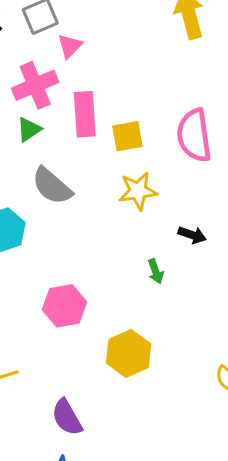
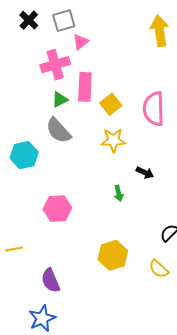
green triangle: (29, 129) -> (60, 100), moved
yellow square: (127, 136) -> (111, 104), turned -35
yellow hexagon: (129, 353) -> (113, 255), moved

